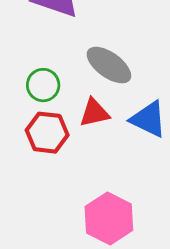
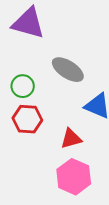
red triangle: (94, 113) -> (71, 139), moved

